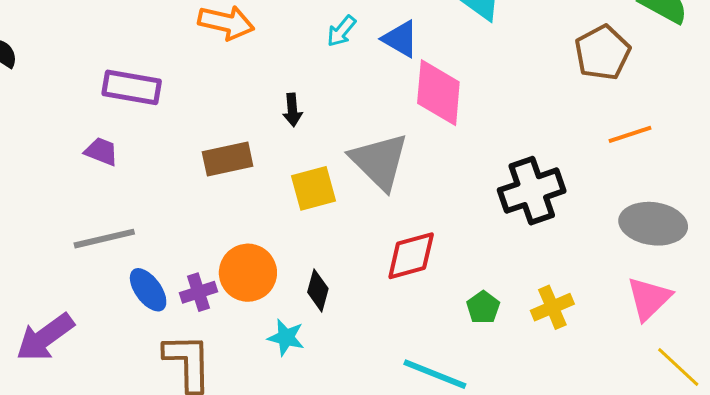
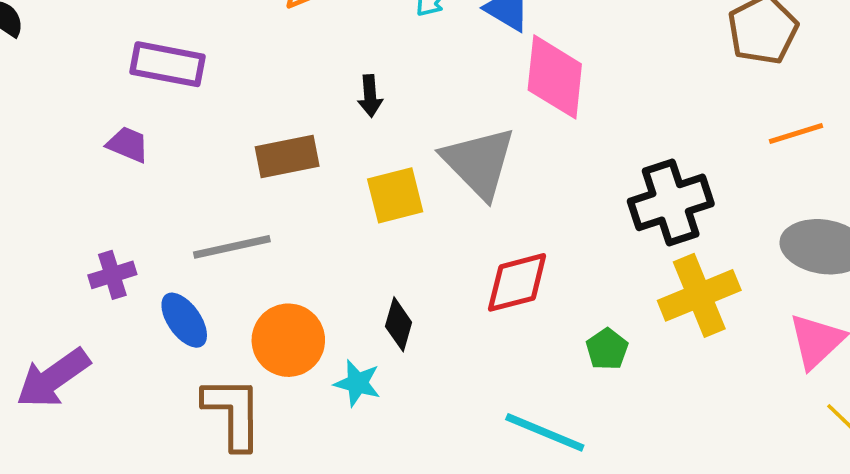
gray line: (104, 239) -> (232, 247), moved
orange circle: (248, 273) -> (288, 340), moved
purple cross: (199, 292) -> (112, 275), moved
yellow cross: (552, 307) -> (699, 295), moved, size x1.5

